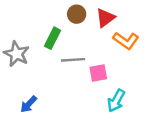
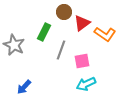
red triangle: (105, 18) -> (82, 23), moved
gray line: (73, 60) -> (61, 50), turned -66
cyan arrow: (116, 101) -> (86, 84), moved, turned 36

